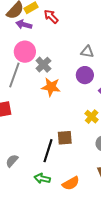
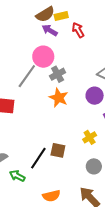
green arrow: (42, 178) -> (17, 176), moved

